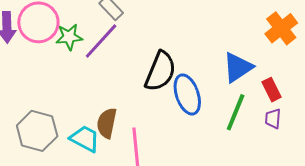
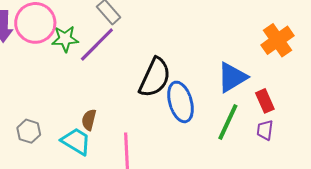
brown semicircle: (107, 123) -> (89, 120), moved, size x0.7
gray hexagon: (37, 131) -> (29, 131), size x0.6

